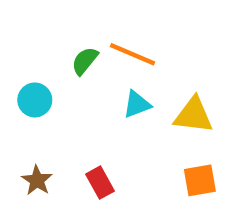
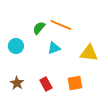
cyan triangle: (137, 104) -> (54, 48), moved
orange square: (200, 180) -> (75, 83), moved

